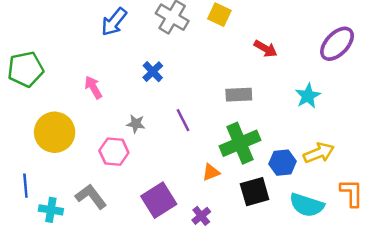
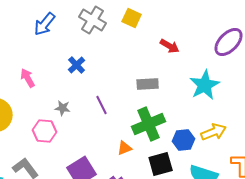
cyan star: (308, 96) -> (205, 85), size x1.4

